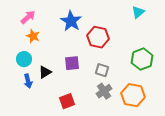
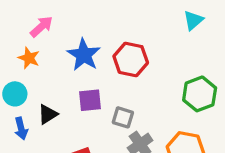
pink arrow: (28, 17) -> (41, 27), moved
blue star: (71, 21) -> (84, 55), moved
gray square: (102, 70) -> (123, 117), moved

